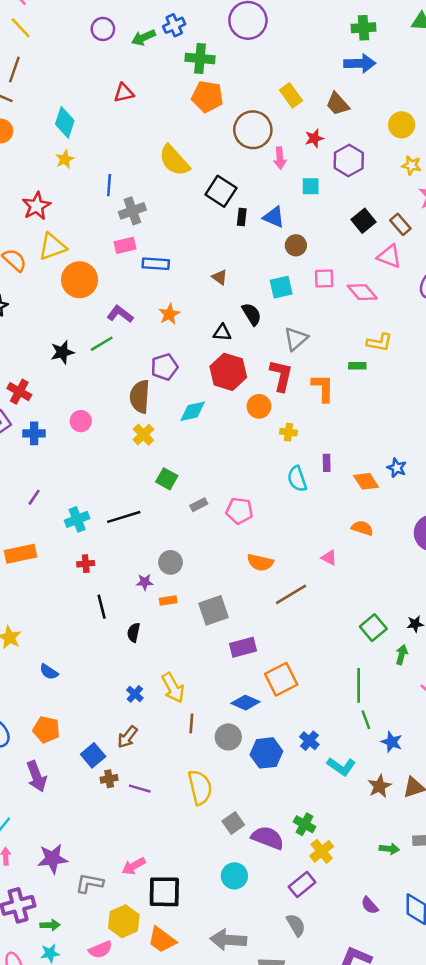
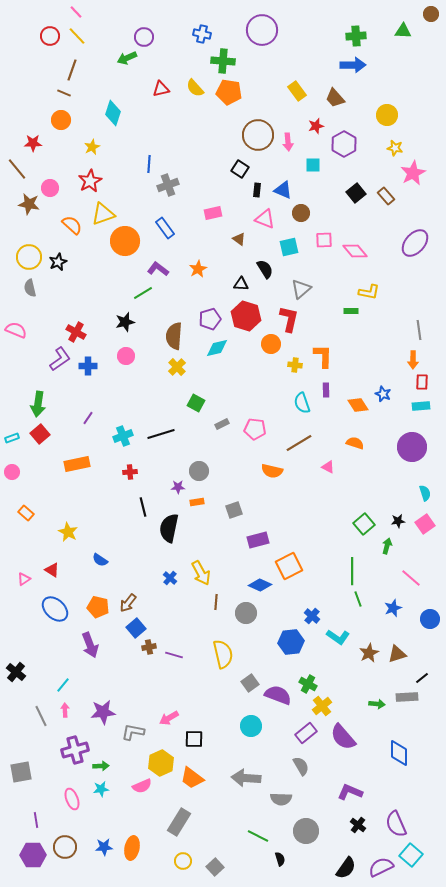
blue cross: (174, 25) -> (202, 34), turned 36
green arrow: (143, 38) -> (127, 58), moved
brown circle: (253, 130) -> (258, 135), moved
yellow star: (65, 159) -> (92, 147), moved
yellow semicircle: (174, 160) -> (195, 88), moved, size x0.7
black square: (221, 191) -> (240, 169), size x0.7
pink rectangle: (125, 245) -> (213, 213), moved
pink triangle: (389, 256) -> (265, 219), moved
blue rectangle: (156, 264) -> (165, 228), moved, turned 50
black star: (62, 352) -> (125, 322), moved
purple pentagon: (164, 367) -> (210, 319), moved
orange L-shape: (323, 388) -> (323, 356), moved
brown line: (291, 594) -> (299, 443), moved
gray square: (214, 610) -> (234, 510), size x0.7
black semicircle: (134, 632) -> (169, 528), size x1.8
brown arrow: (127, 737) -> (128, 603), moved
blue star: (392, 742) -> (393, 608), moved, turned 30
blue hexagon: (266, 753) -> (291, 642), moved
black square: (164, 892) -> (194, 739), size x0.7
purple semicircle: (370, 905) -> (343, 737), moved, size x1.8

